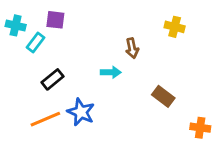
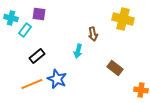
yellow cross: (175, 27) -> (123, 19), size x1.5
cyan arrow: (111, 72) -> (78, 51), turned 104

